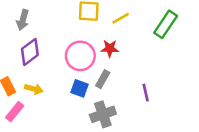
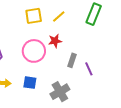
gray rectangle: (103, 79) -> (72, 60), moved
blue square: (80, 88) -> (30, 83), moved

